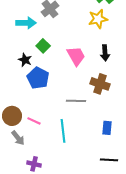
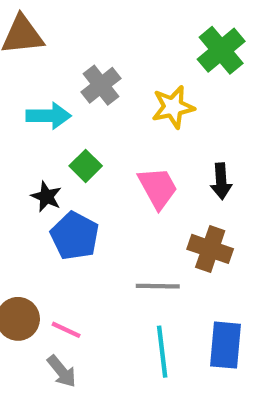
yellow star: (98, 19) -> (173, 107), moved
blue rectangle: (107, 128) -> (225, 345), size x1.5
cyan line: (63, 131) -> (162, 352), moved
gray arrow: (18, 138) -> (62, 371), moved

